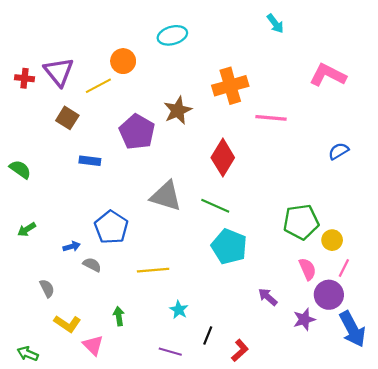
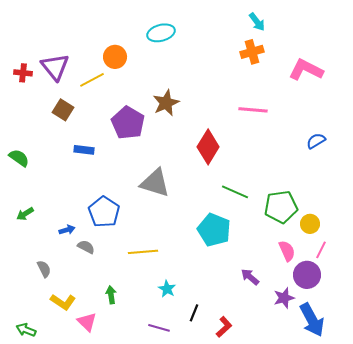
orange cross: (230, 86) -> (252, 52), moved, size x0.7
green line: (215, 206) -> (235, 192), moved
blue arrow: (352, 329) -> (312, 320), moved

